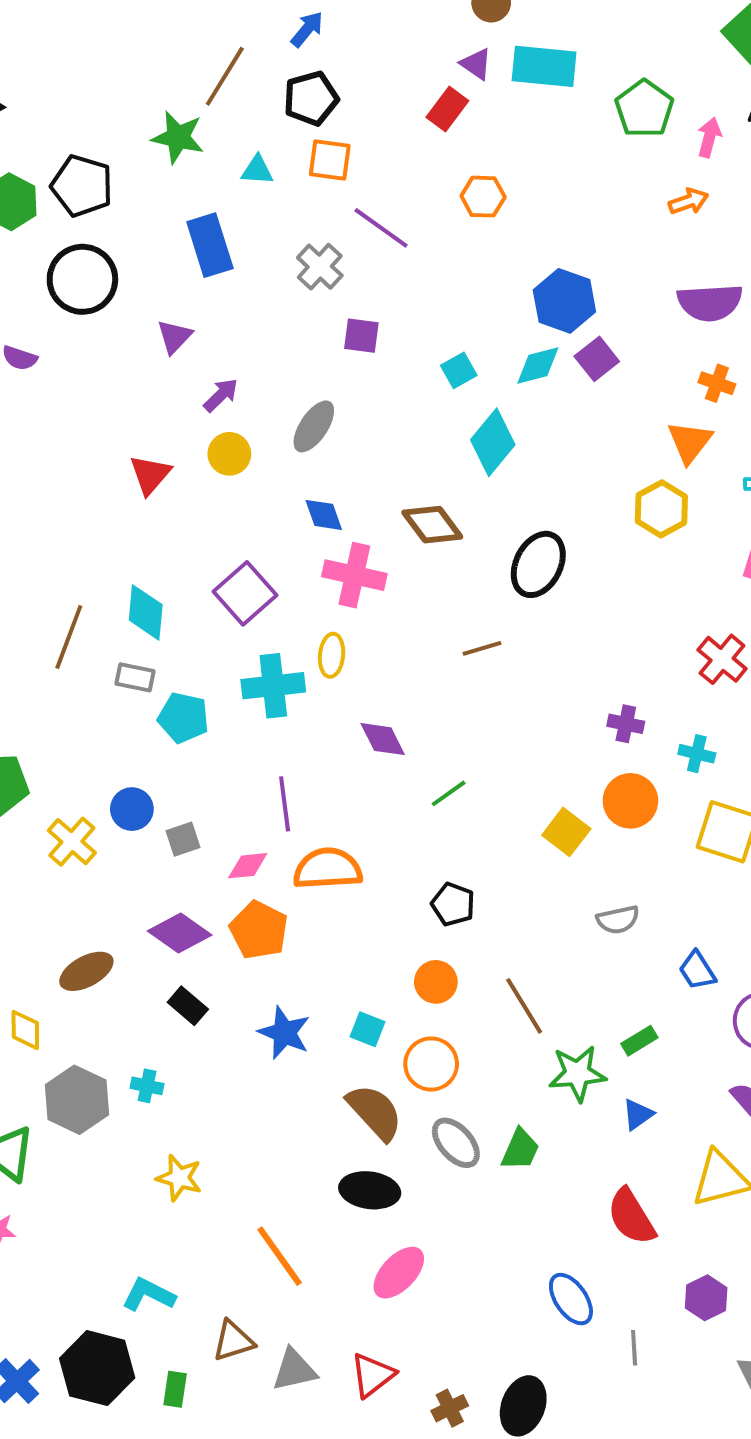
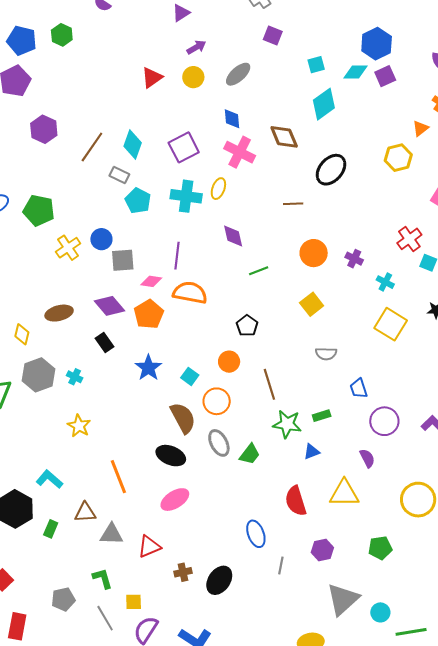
orange triangle: (690, 442) -> (420, 128), size x0.7
orange circle: (630, 801) -> (314, 253), moved
gray square: (183, 839) -> (123, 260), size x1.4

